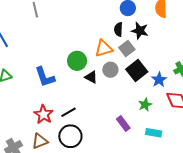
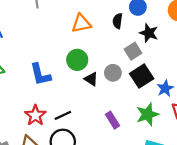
black semicircle: (118, 29) -> (118, 21), moved
orange triangle: (104, 48) -> (81, 23), moved
green star: (145, 105) -> (147, 114), size x1.5
purple rectangle: (123, 124) -> (113, 120), moved

